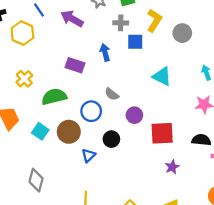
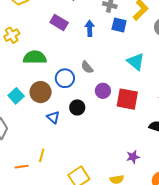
purple rectangle: (75, 65) -> (59, 22), moved
cyan square: (40, 131) -> (16, 96), moved
red square: (162, 133) -> (127, 99), moved
blue triangle: (88, 155) -> (53, 117), turned -48
purple star: (172, 167) -> (133, 157), moved

